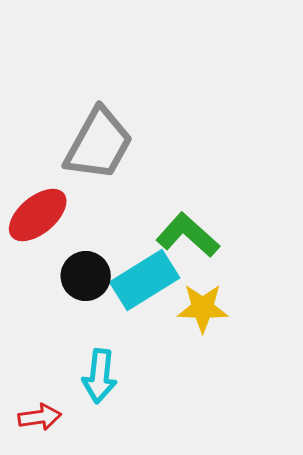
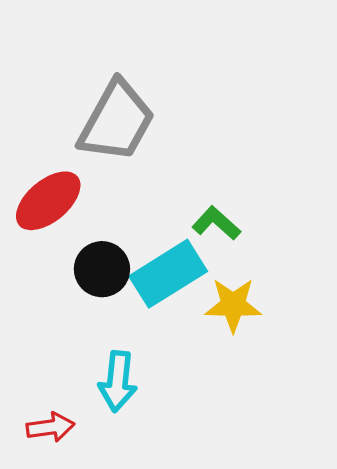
green L-shape: (188, 235) -> (216, 223), size x0.7

